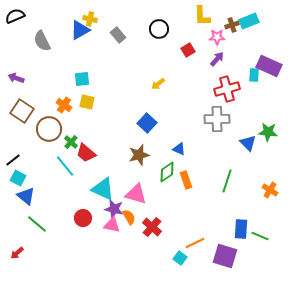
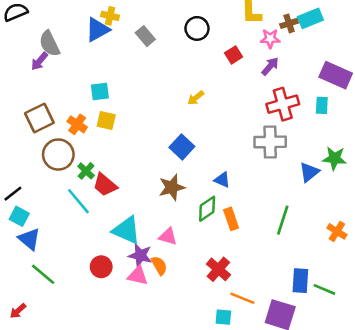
cyan rectangle: (254, 75) -> (322, 105), moved
purple arrow: (16, 78) -> (39, 61), moved, turned -70
brown square: (22, 111) -> (39, 118), moved, turned 30
blue triangle: (248, 143) -> (309, 172), turned 36
pink triangle: (136, 194) -> (168, 236), size x0.7
red cross: (152, 227) -> (218, 269), moved
orange line: (195, 243) -> (242, 298), turned 48
cyan square: (180, 258) -> (223, 317), turned -32

